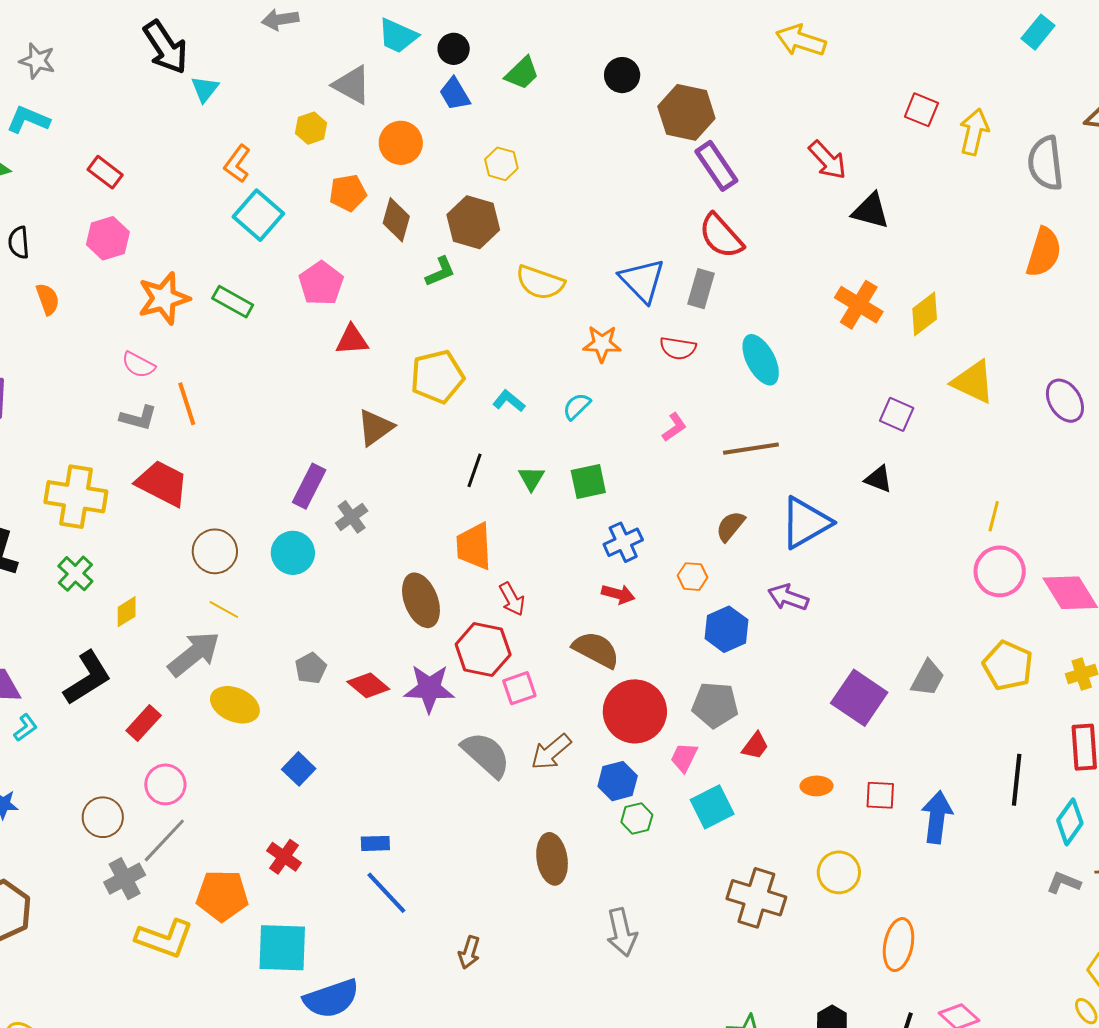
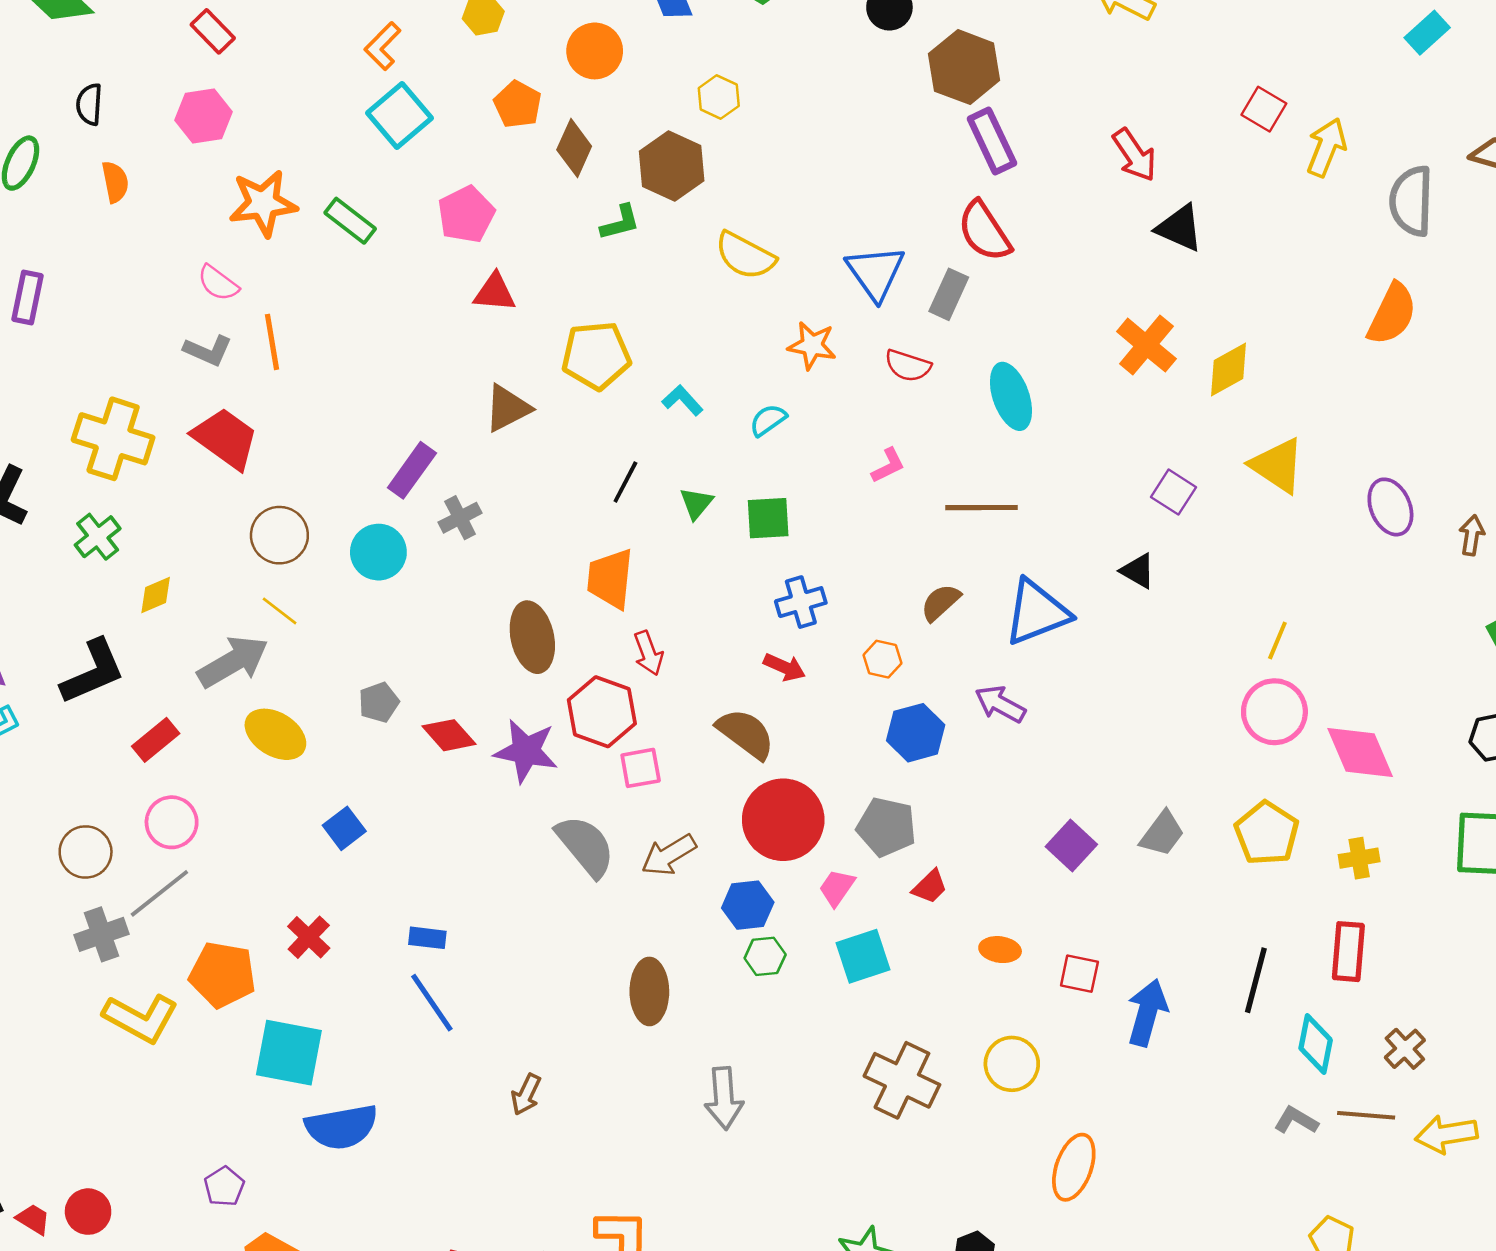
orange pentagon: (348, 193) -> (518, 104), turned 30
purple square: (859, 698) -> (1071, 846), size x0.7
cyan diamond: (1070, 822) -> (1316, 1044), turned -33

